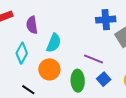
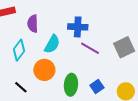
blue cross: (106, 20) -> (78, 27), moved
purple line: (94, 59) -> (90, 48), moved

